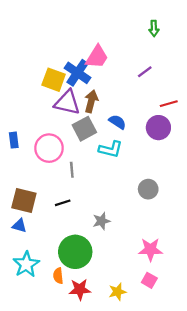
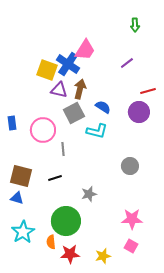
purple triangle: (67, 102) -> (59, 90), size x0.7

